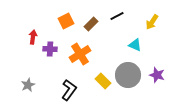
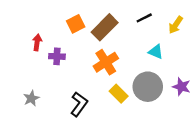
black line: (117, 16) -> (144, 18), moved
brown rectangle: (91, 24) -> (105, 27), size x1.6
orange cross: (80, 54) -> (106, 62), moved

